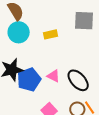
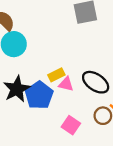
yellow rectangle: (50, 34) -> (56, 75), moved

